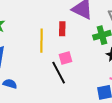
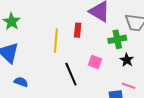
pink square: (66, 58) -> (95, 62), moved, turned 32

